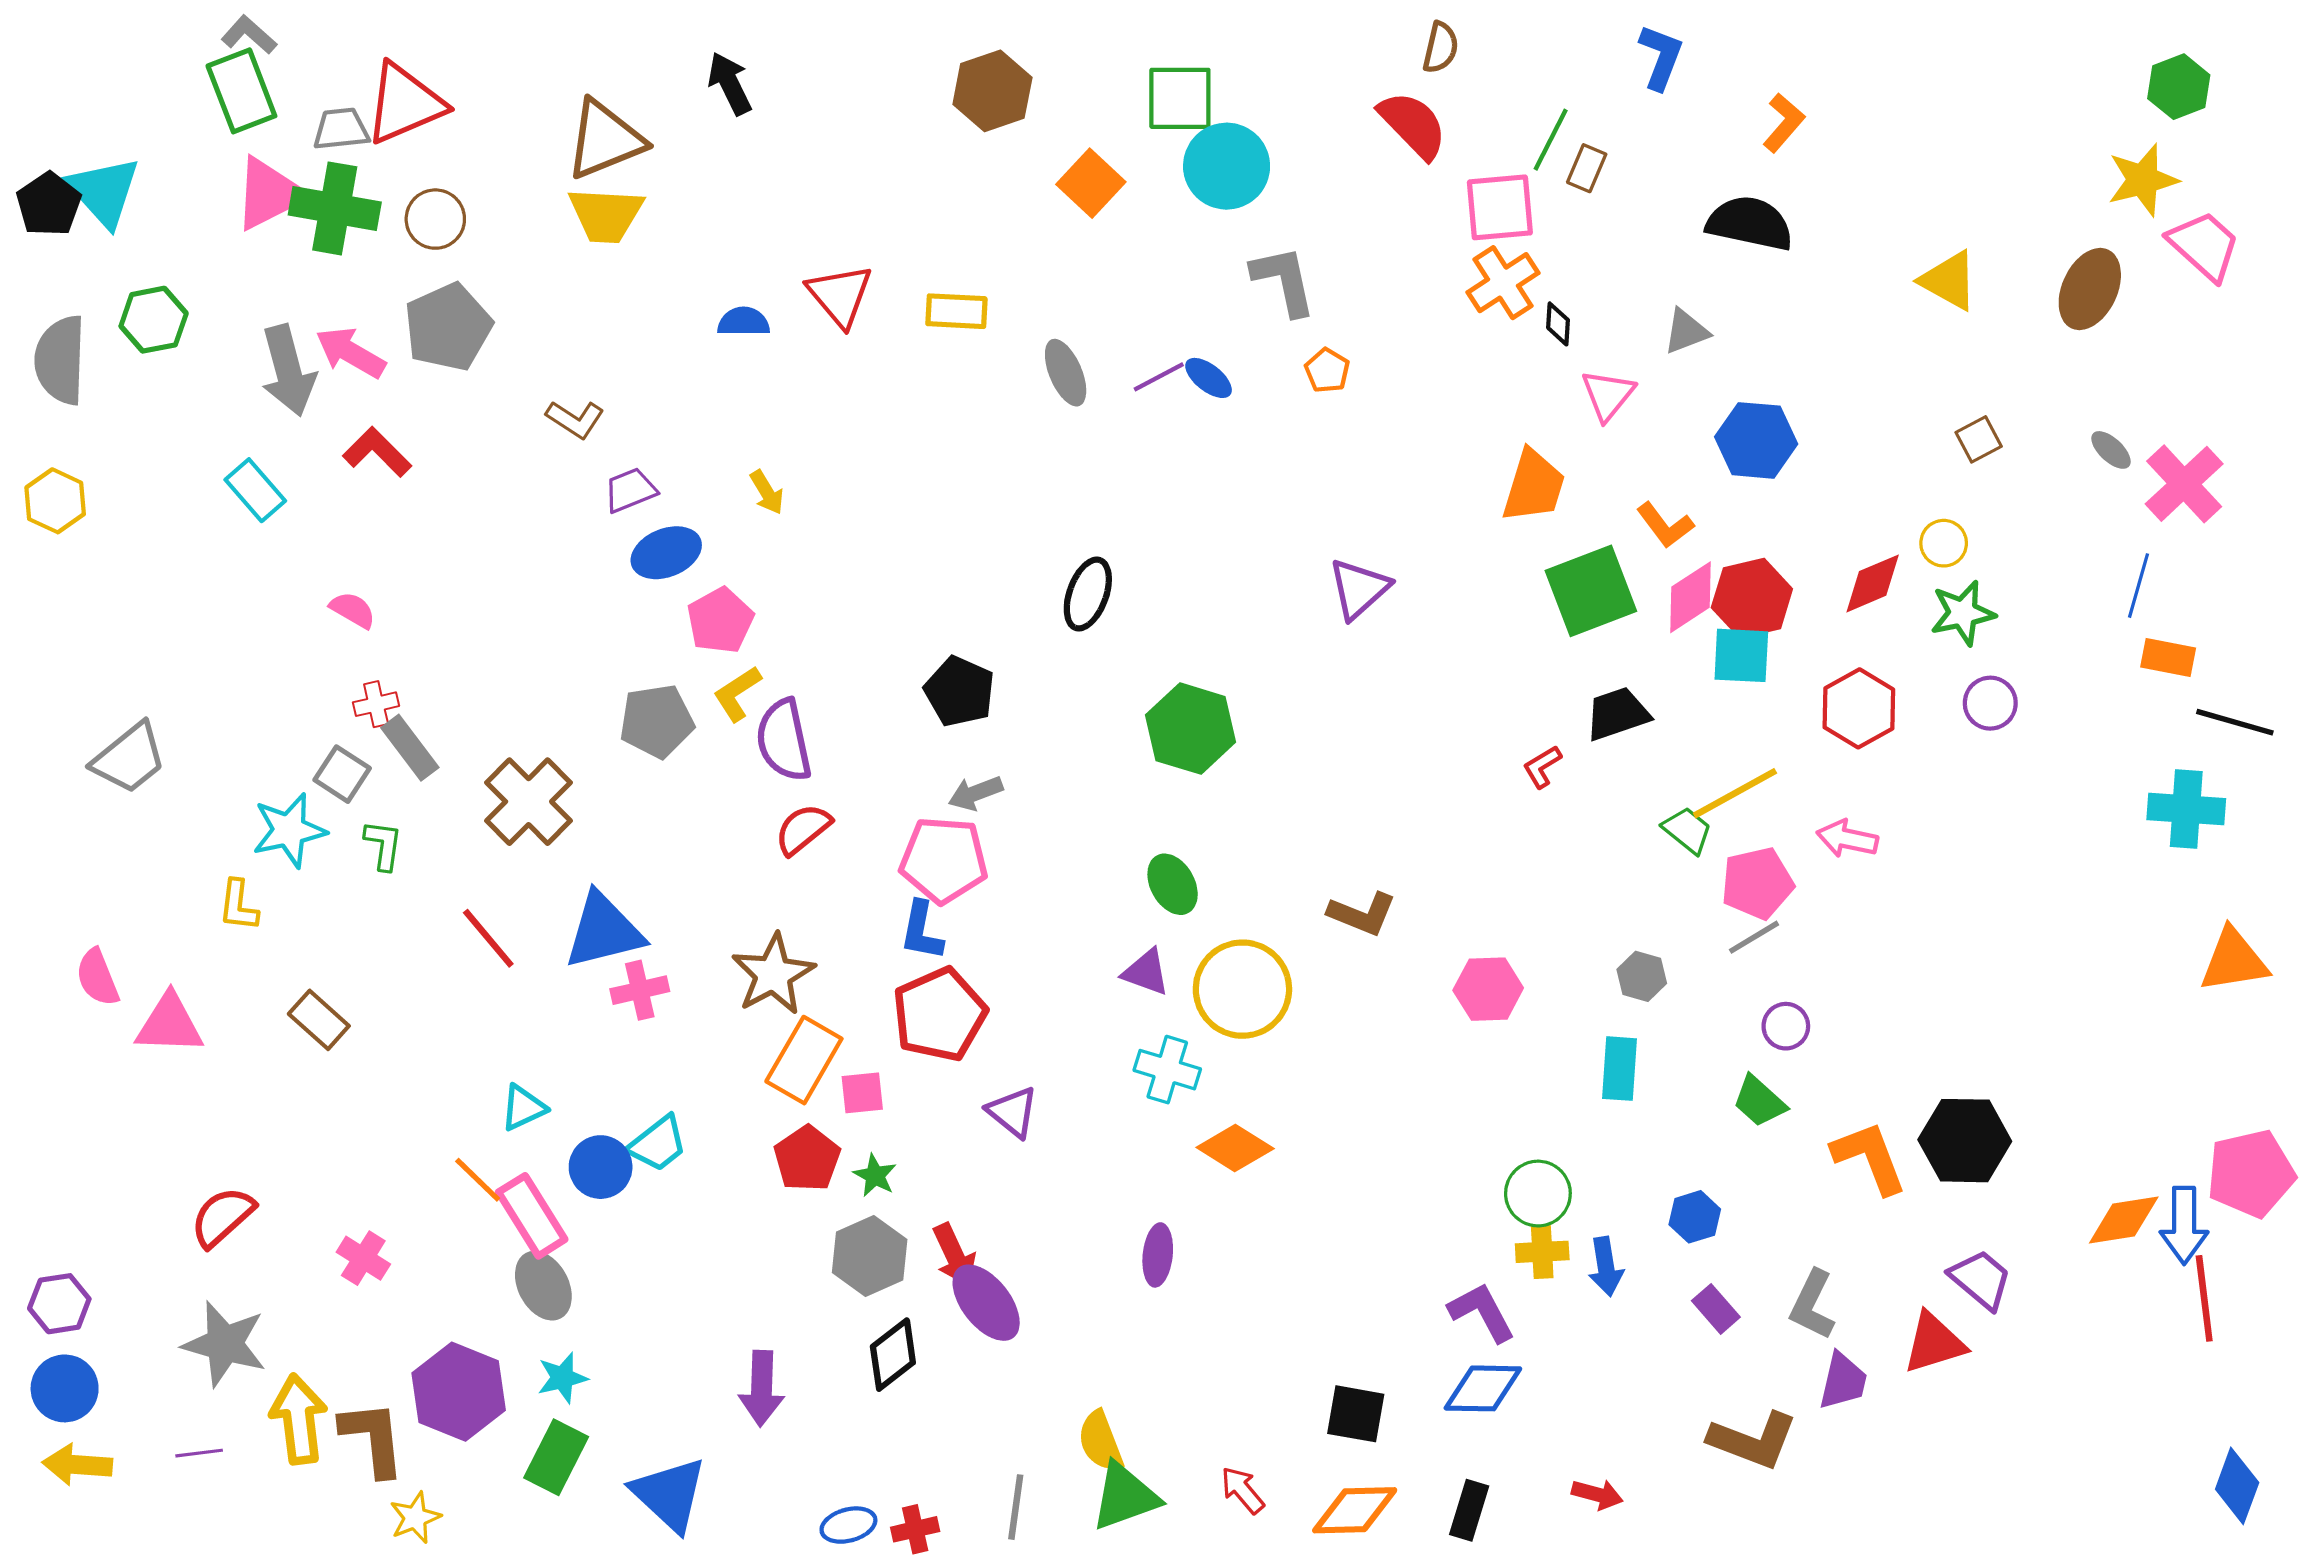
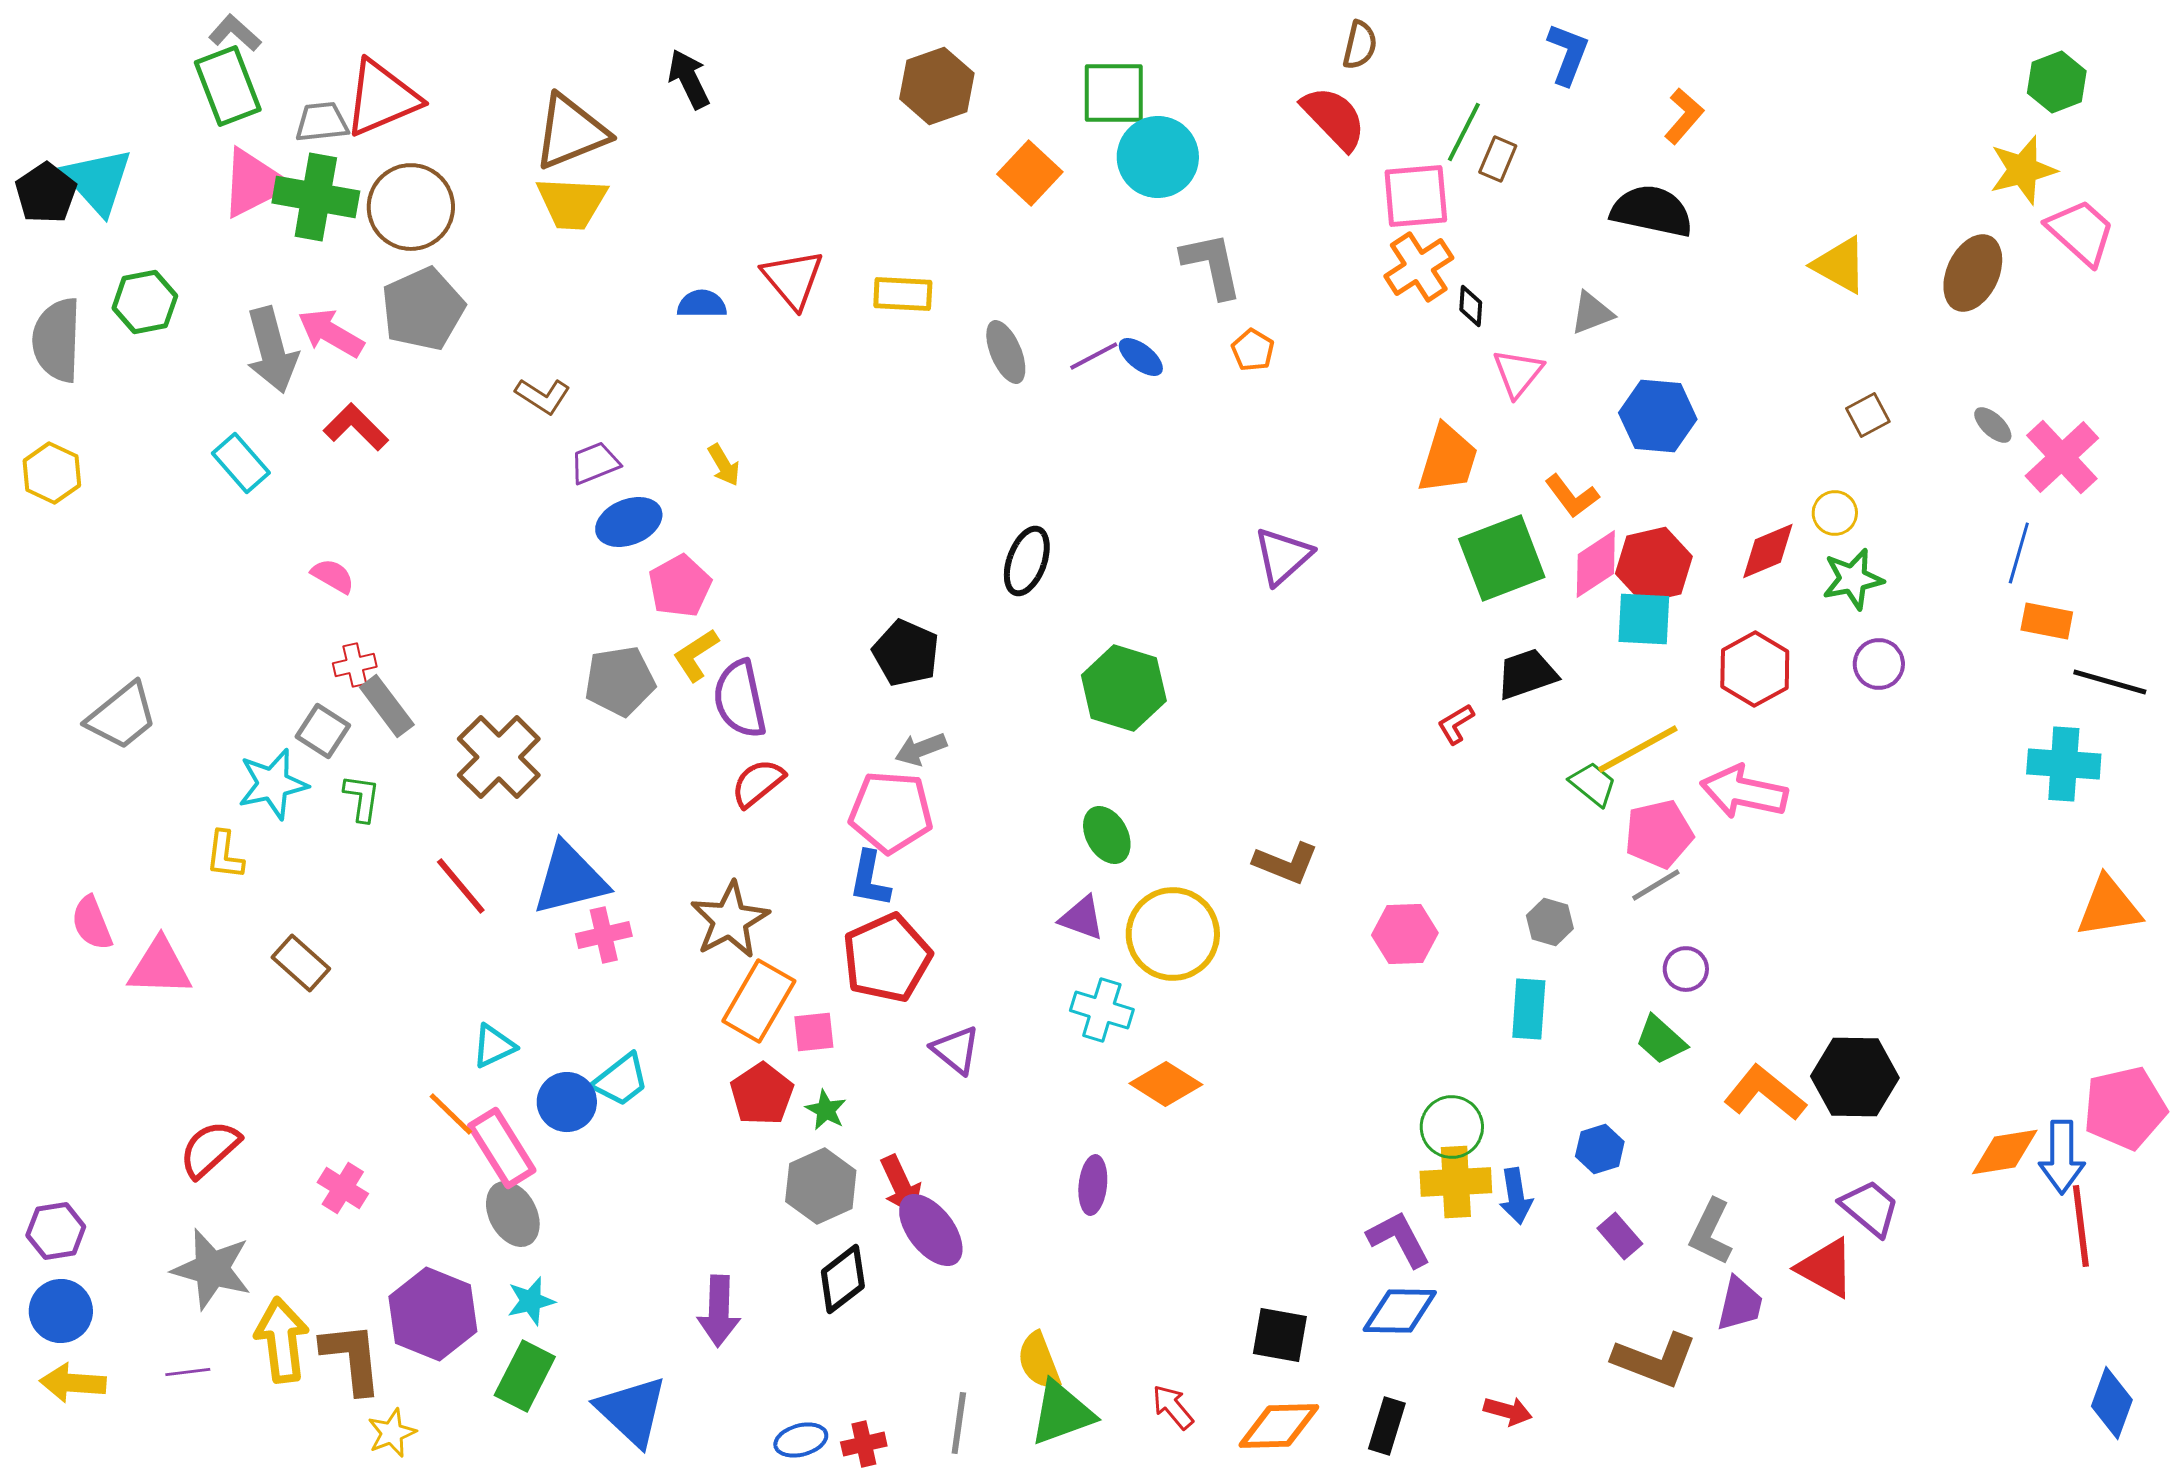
brown circle: (435, 219) -> (411, 207), size x1.5
pink arrow: (1847, 839) -> (1744, 792), size x1.5
orange L-shape: (1869, 1158) -> (1765, 1093), turned -30
yellow cross: (1542, 1252) -> (1456, 1182), size x1.4
red triangle: (1934, 1343) -> (1826, 1268), turned 46

